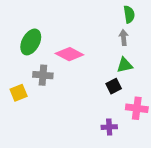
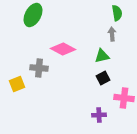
green ellipse: (31, 42) -> (33, 15), moved
green triangle: (125, 65) -> (102, 56), moved

